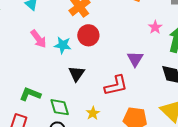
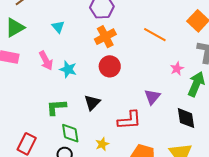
pink arrow: (38, 39) -> (46, 61), moved
cyan star: (63, 45) -> (68, 69), moved
green L-shape: (30, 94) -> (56, 107), moved, turned -35

